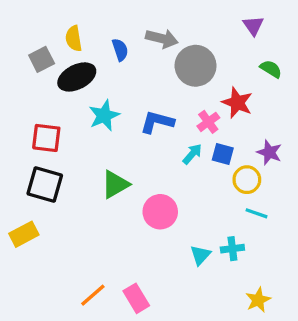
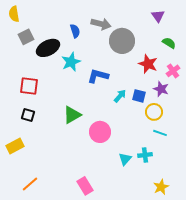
yellow semicircle: (74, 38) -> (14, 14), moved
cyan star: (104, 115) -> (71, 62), moved
pink cross: (208, 122) -> (173, 71), moved
purple star: (269, 152) -> (161, 89), moved
black square: (45, 184) -> (28, 115), size x0.6
orange line: (93, 295) -> (30, 184), moved

